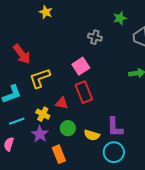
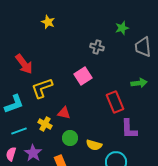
red rectangle: (84, 92) -> (115, 102), moved
purple L-shape: (115, 127) -> (129, 129), moved
purple star: (40, 134) -> (33, 153), moved

